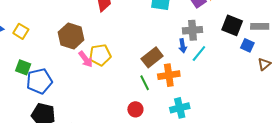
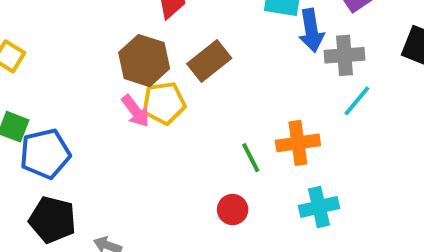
brown hexagon: (71, 36) -> (144, 61), moved
blue arrow: (183, 46) -> (311, 31), moved, size x1.5
brown rectangle: (152, 57) -> (209, 61), moved

